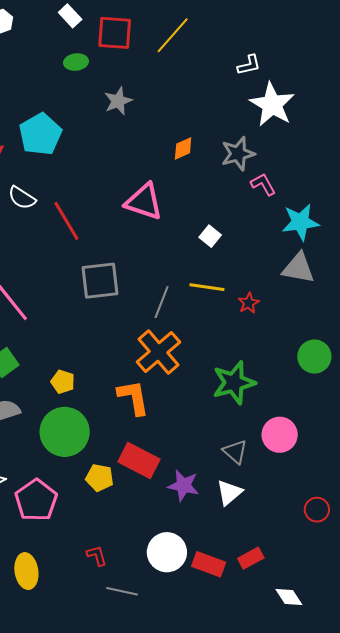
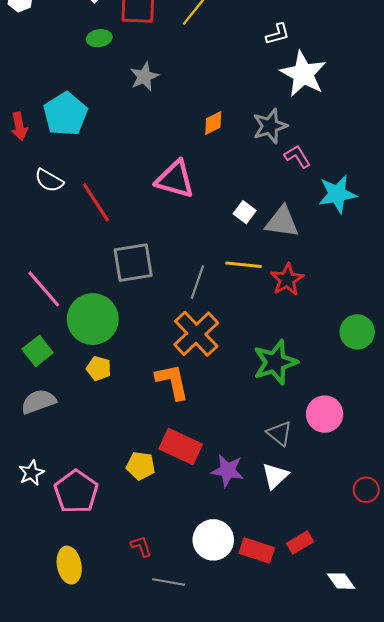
gray triangle: (298, 268) -> (282, 222), moved
red star: (249, 303) -> (287, 280), size x1.5
green circle: (65, 432) -> (93, 319), moved

